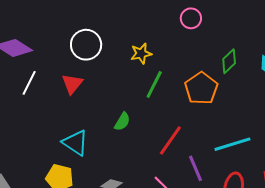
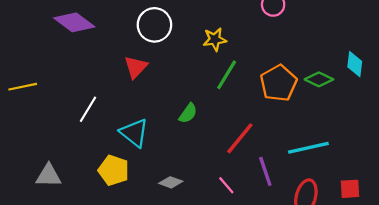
green diamond: (229, 61) -> (319, 79), moved, turned 65
white line: (29, 83) -> (88, 109), moved

